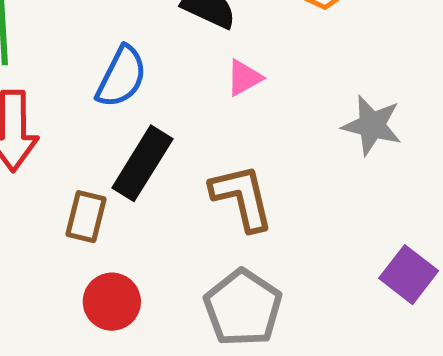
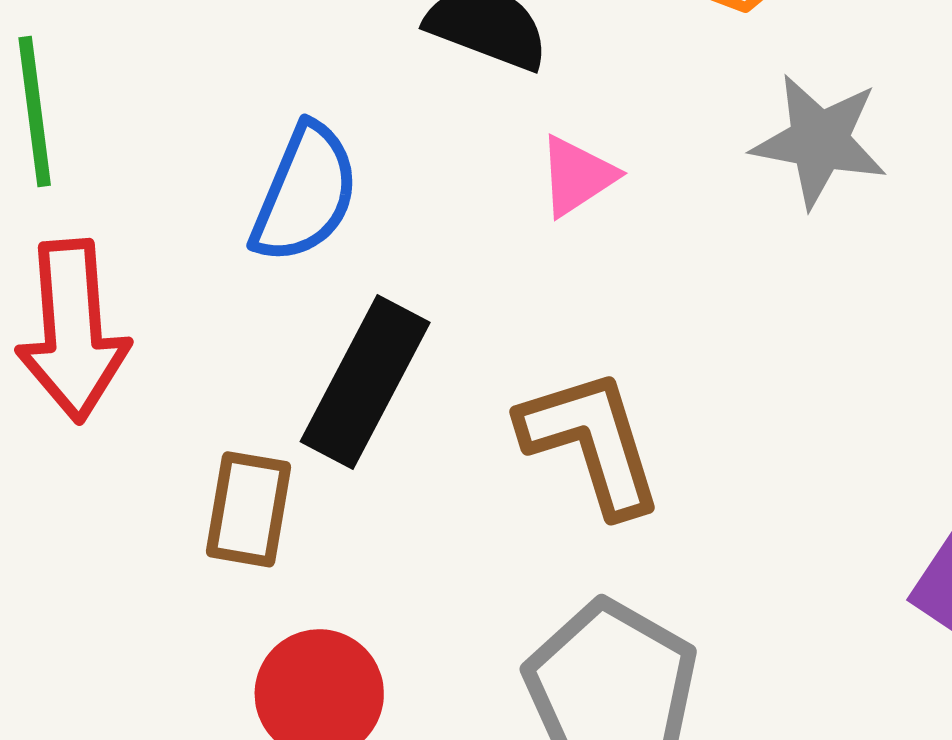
gray star: (372, 125) -> (819, 141), moved

